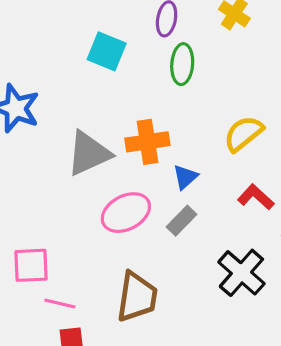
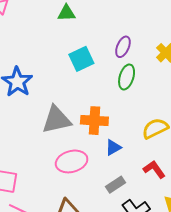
cyan square: (107, 51) -> (81, 59), turned 30
gray rectangle: (182, 221) -> (115, 185), moved

